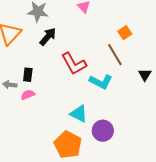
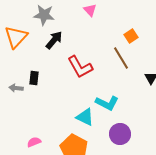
cyan L-shape: (101, 82) -> (107, 103), moved
pink semicircle: (28, 95) -> (34, 142), moved
purple circle: (103, 131) -> (120, 134), moved

